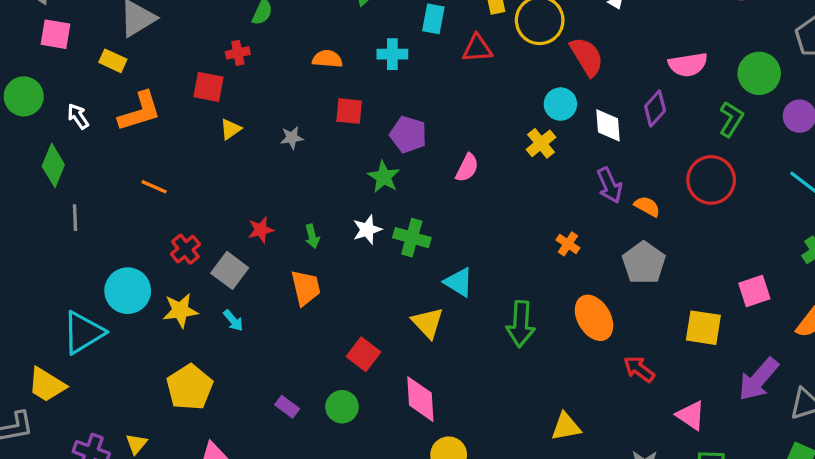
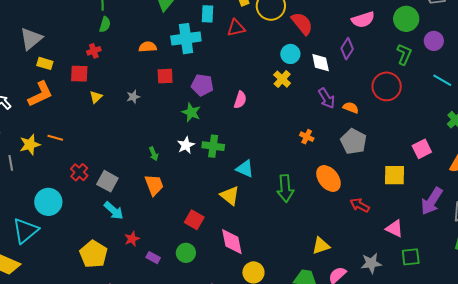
cyan cross: (392, 54) -> (186, 39), size x1.6
yellow rectangle: (113, 61) -> (45, 63), moved
green L-shape: (731, 119) -> (404, 54), moved
red star: (261, 230) -> (132, 239), moved
yellow star: (180, 311) -> (30, 145), moved
cyan arrow: (233, 320) -> (114, 211), size x1.5

